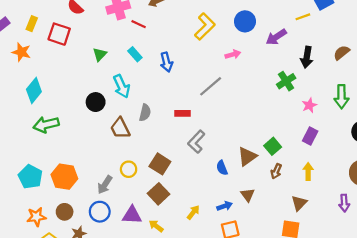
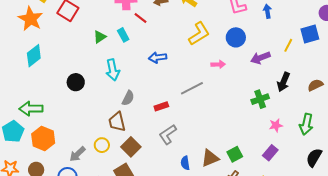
yellow line: (303, 17) -> (288, 45), turned -56
orange star: (21, 52) -> (31, 19), size x1.4
cyan rectangle: (135, 54) -> (123, 35), moved
blue arrow: (166, 62) -> (158, 58), turned 84
black circle: (96, 102) -> (76, 82), moved
red rectangle: (182, 113) -> (161, 106), turned -32
green arrow: (46, 125) -> (31, 109), moved
brown trapezoid: (120, 128) -> (117, 122), moved

